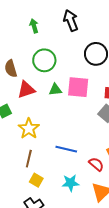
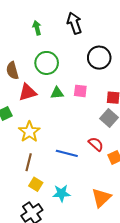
pink square: (78, 87) -> (80, 91), size x0.6
red semicircle: (96, 164) -> (96, 144), moved
cyan star: (70, 183) -> (61, 193), moved

